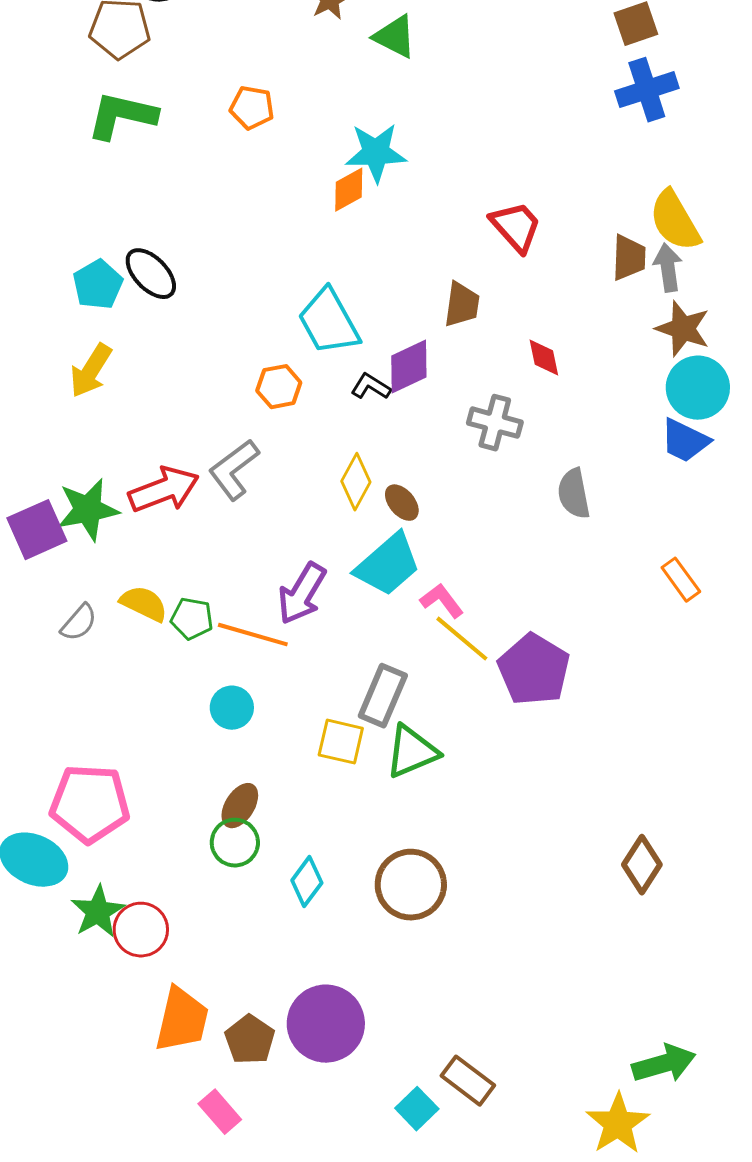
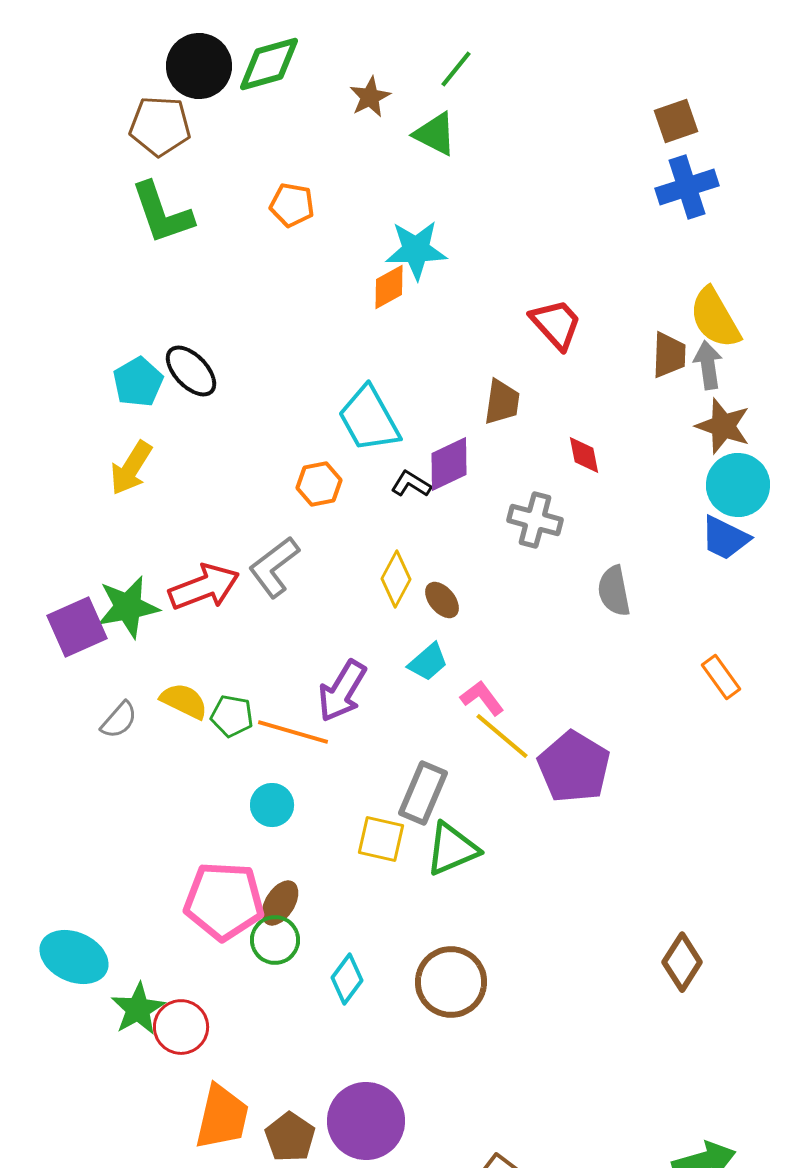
green L-shape: (122, 116) -> (162, 213), turned -122
cyan trapezoid: (388, 565) -> (428, 662), size x0.6
pink pentagon: (90, 804) -> (224, 901), moved

